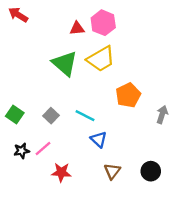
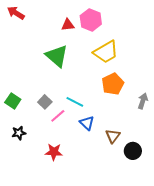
yellow trapezoid: (101, 59) -> (106, 52), moved
pink line: (43, 148) -> (58, 116), moved
brown triangle: (112, 171) -> (113, 136), moved

